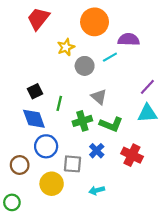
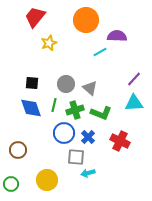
yellow star: (66, 47) -> (49, 43), moved
gray circle: (85, 66) -> (66, 84), moved
black square: (35, 91) -> (32, 83), turned 32
green line: (59, 103) -> (54, 105), moved
blue circle: (46, 146) -> (64, 133), moved
gray square: (72, 164) -> (76, 157), moved
yellow circle: (52, 184) -> (47, 180), moved

